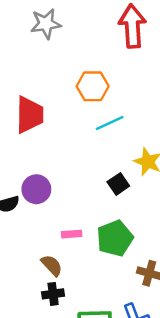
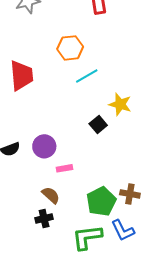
purple circle: (36, 189) -> (44, 146), moved
green pentagon: (115, 238) -> (101, 201), moved
black cross: (53, 294) -> (44, 218), moved

